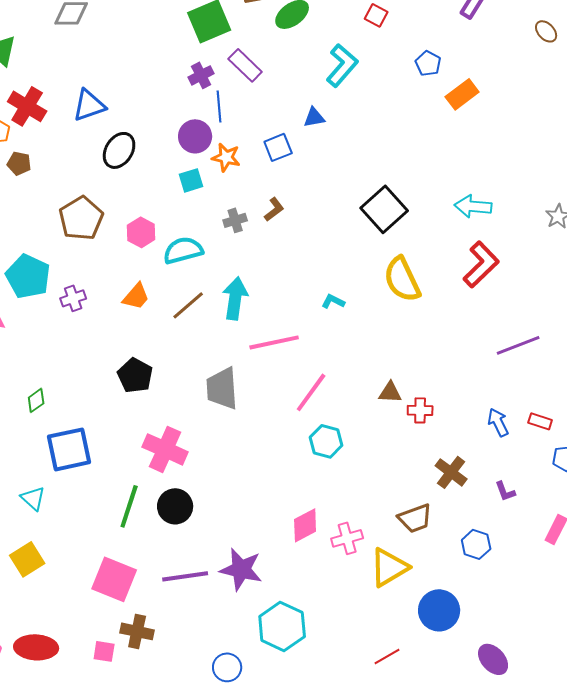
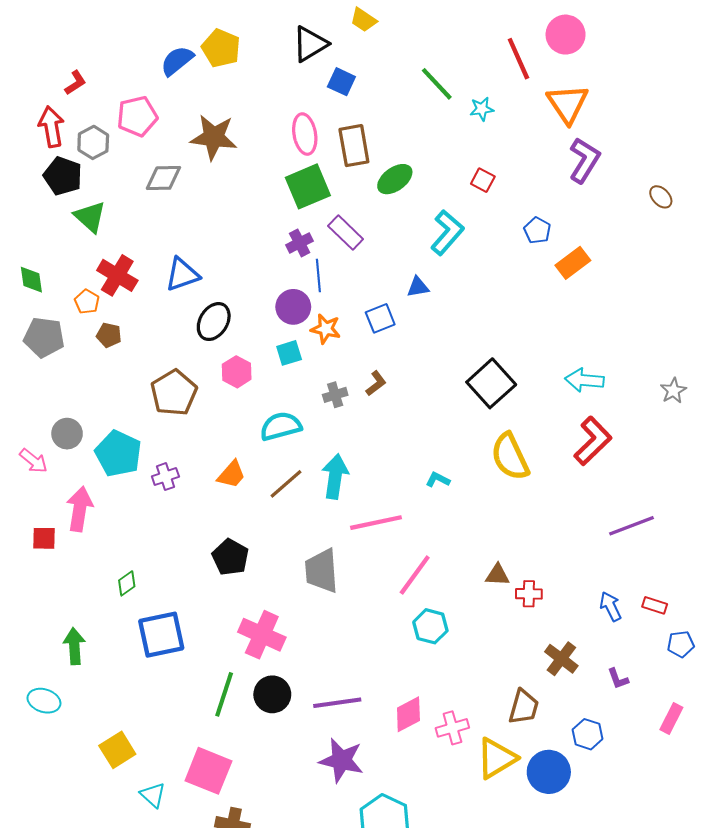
pink hexagon: (141, 232) -> (237, 372), moved
cyan triangle: (33, 498) -> (153, 795), moved
brown trapezoid: (415, 518) -> (524, 707), turned -54
purple line: (185, 576) -> (337, 703), moved
blue circle: (439, 610) -> (549, 772), moved

